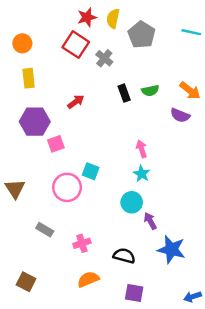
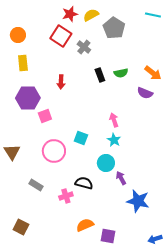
yellow semicircle: (113, 19) -> (91, 15), turned 49
cyan line: (191, 32) -> (153, 15), moved
red arrow: (76, 102) -> (61, 82), turned 128
cyan square: (91, 171) -> (81, 138), moved
black semicircle: (124, 256) -> (84, 183), moved
orange semicircle: (88, 279) -> (85, 225), moved

